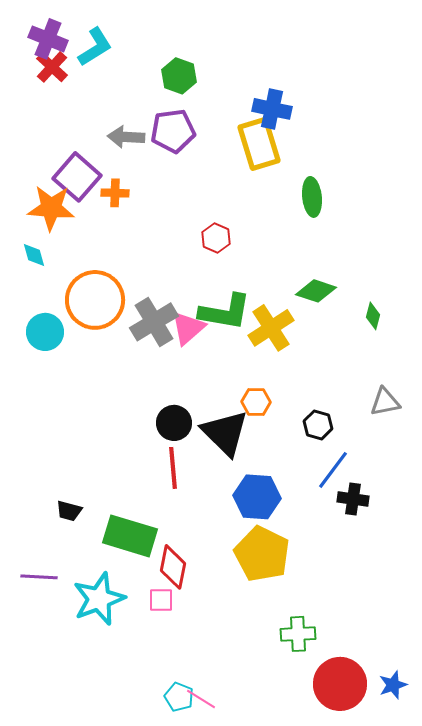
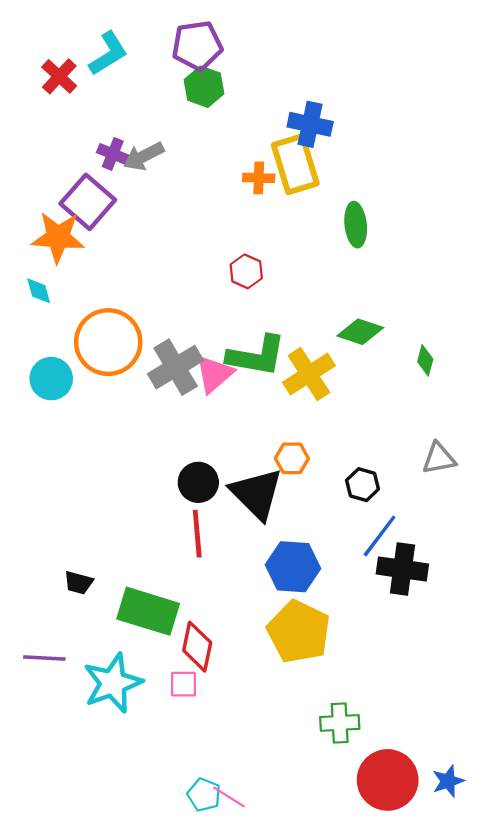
purple cross: (48, 39) -> (113, 154), moved, size x0.7
purple pentagon: (173, 131) -> (197, 46), moved
gray arrow: (126, 137) -> (144, 156), turned -30
orange cross: (115, 193) -> (259, 178), moved
black cross: (353, 499) -> (402, 569), size x1.4

